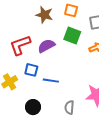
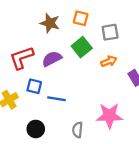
green square: (72, 35) -> (82, 47), turned 30

